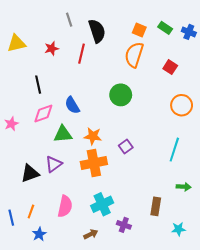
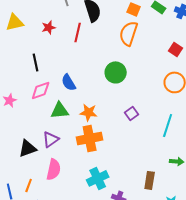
red square: (170, 67) -> (176, 49), moved
purple square: (126, 146) -> (132, 113), moved
pink semicircle: (65, 206) -> (54, 169), moved

